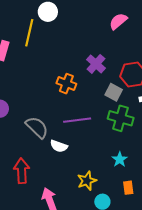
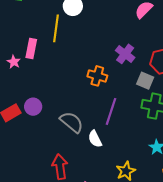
purple line: (77, 120) -> (111, 111), turned -60
white semicircle: (59, 146) -> (95, 139), turned 48

